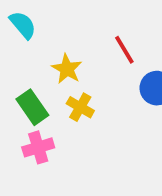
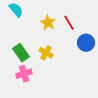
yellow star: (67, 69) -> (48, 23), moved

